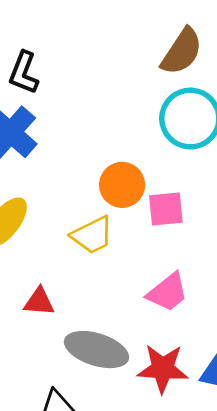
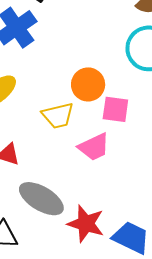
pink trapezoid: (168, 292) -> (94, 147), moved

